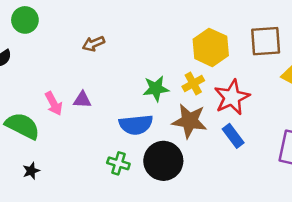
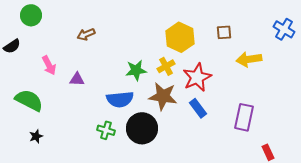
brown square: (266, 41) -> (224, 32), size x0.6
pink arrow: (54, 103) -> (49, 65), moved

